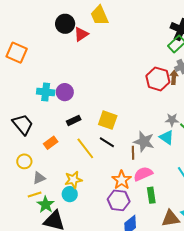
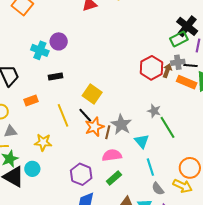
purple circle: (65, 92) -> (59, 41), moved
black rectangle: (74, 120) -> (56, 76), moved
cyan triangle: (167, 137) -> (142, 141), moved
orange star: (122, 180) -> (94, 127), moved
cyan circle: (70, 194) -> (32, 169), moved
green rectangle: (151, 195) -> (114, 178), turned 42

